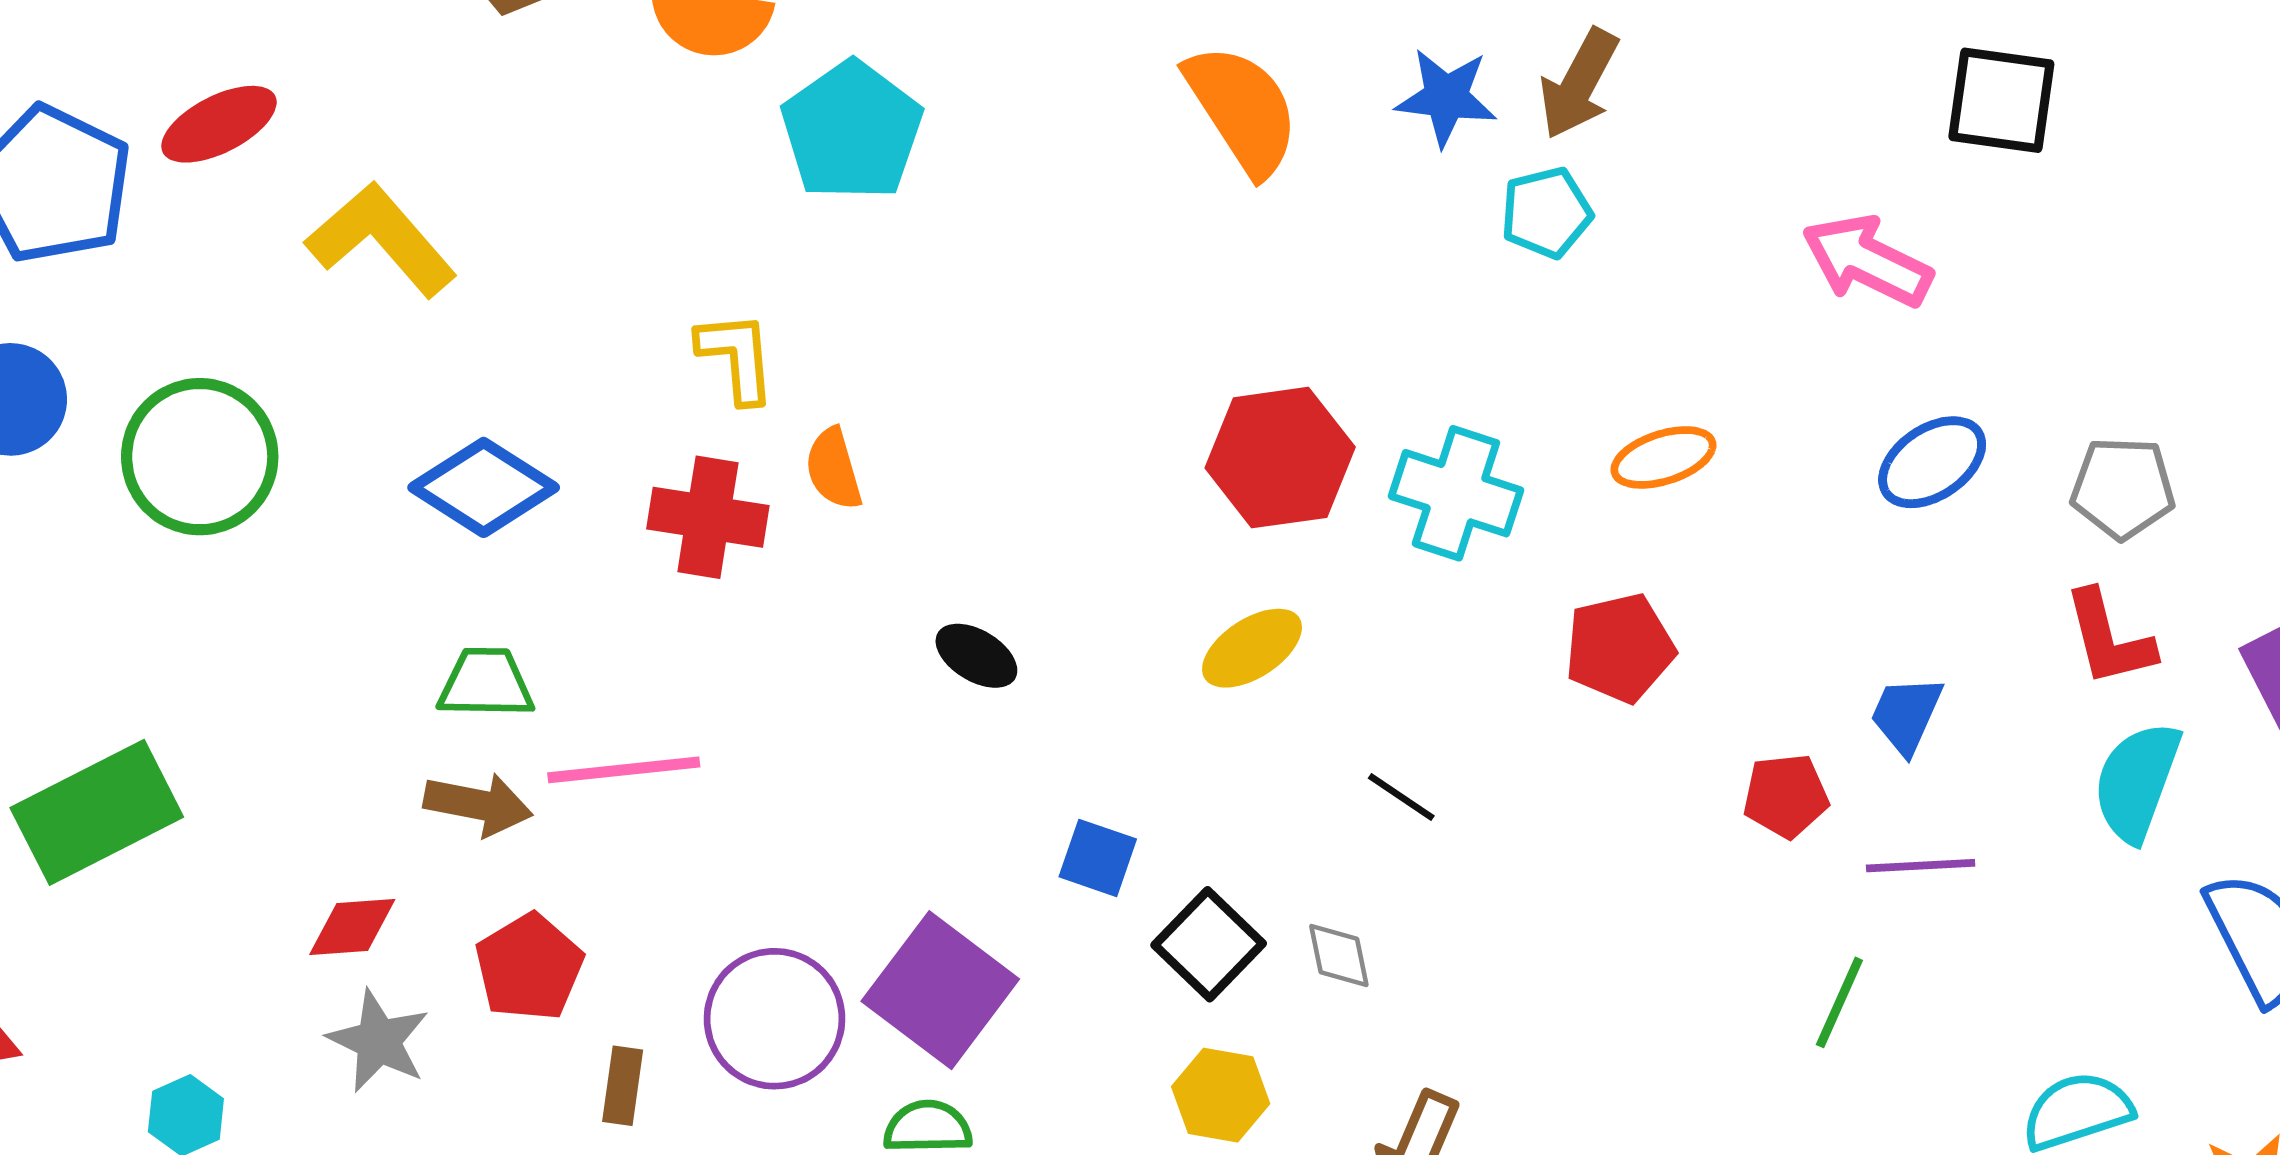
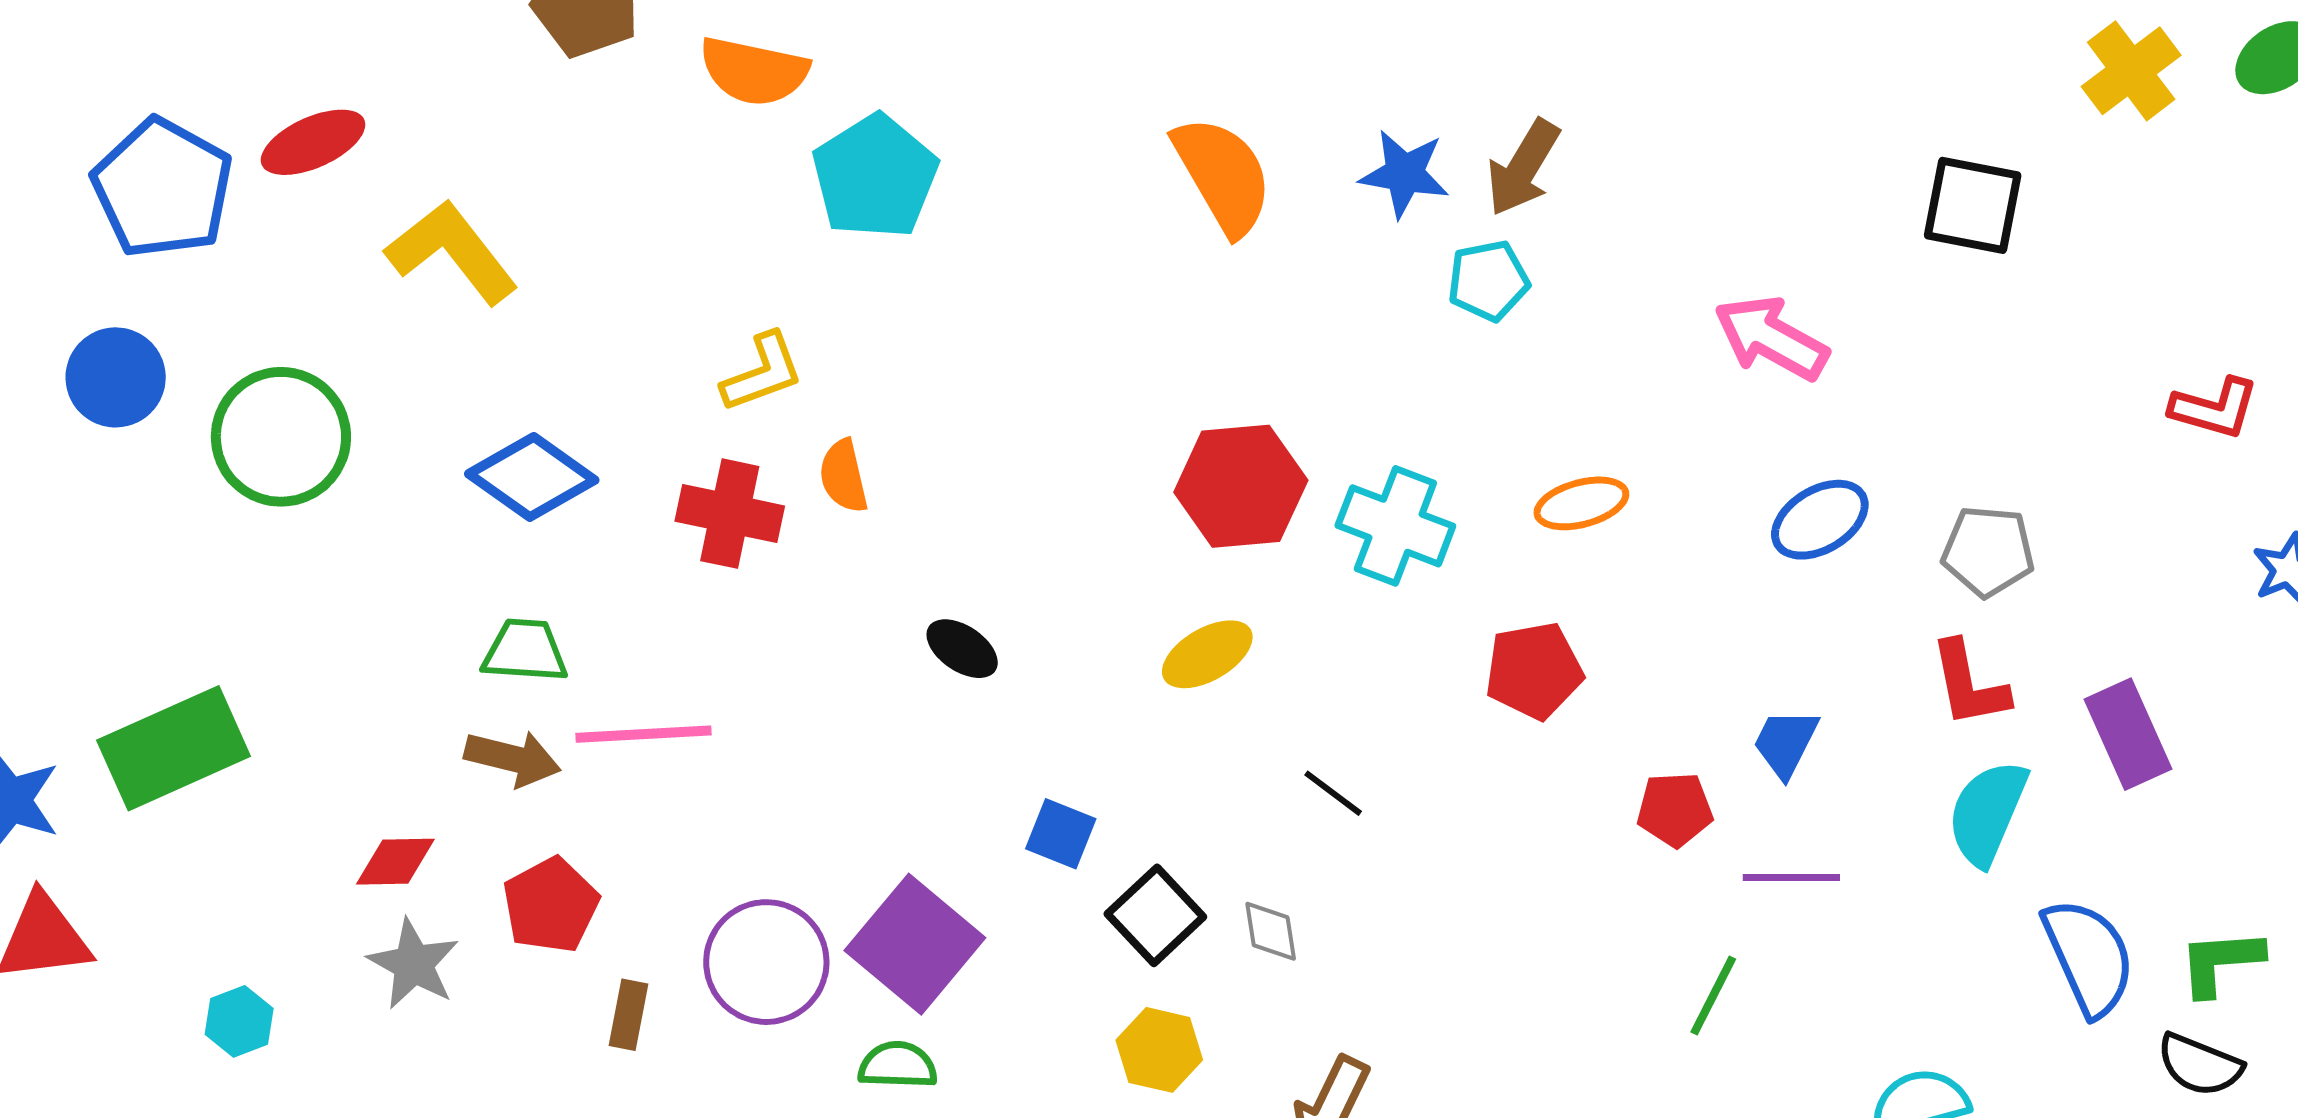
black square: (2001, 100) -> (1973, 205), moved
yellow L-shape: (737, 357) -> (762, 372), turned 72

